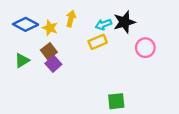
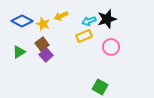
yellow arrow: (71, 19) -> (61, 16), turned -128
pink circle: (145, 48) -> (111, 47), moved
green square: (116, 101) -> (100, 87), turned 35

